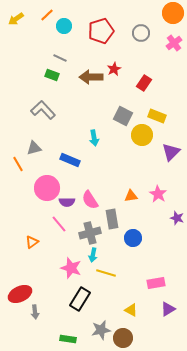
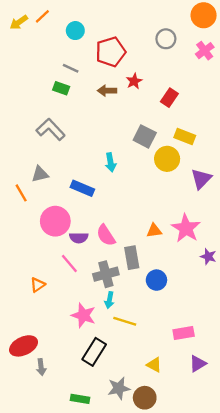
orange line: (47, 15) -> (42, 16), moved
red pentagon: (101, 31) -> (111, 52), moved
brown arrow: (91, 77) -> (107, 91), size x0.7
pink star: (158, 194) -> (186, 228), size x1.4

